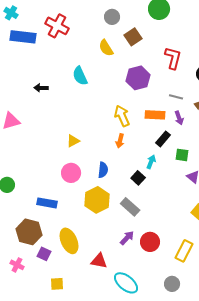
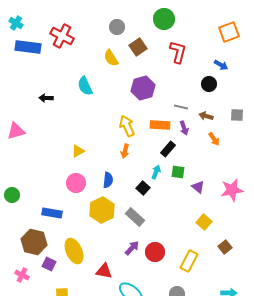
red L-shape: (173, 58) -> (178, 52), moved
green square: (182, 155) -> (178, 172), moved

